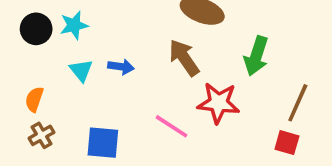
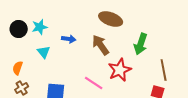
blue arrow: (121, 67) -> (69, 39), moved
red star: (218, 103) -> (120, 70), turned -30
brown line: (298, 103) -> (164, 70), turned -35

